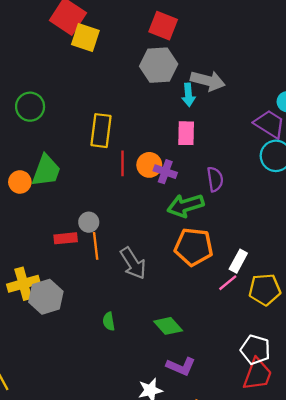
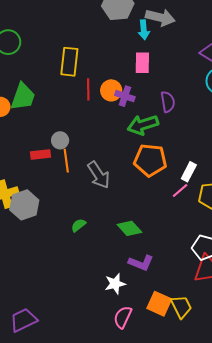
green semicircle: (109, 321) -> (79, 225), turned 63

